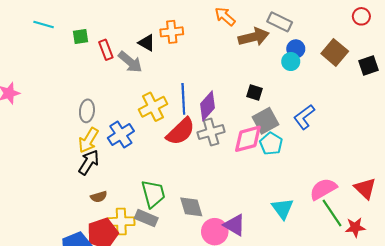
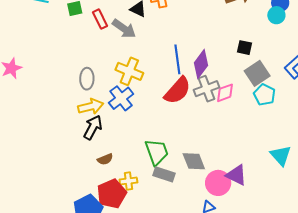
yellow cross: (153, 107) -> (129, 71), moved, turned -36
pink diamond: (248, 139) -> (225, 93), moved, size x0.7
yellow arrow: (88, 140) -> (91, 106), turned -130
gray rectangle: (146, 218) -> (164, 174), moved
yellow cross: (121, 222) -> (128, 181), size x0.7

